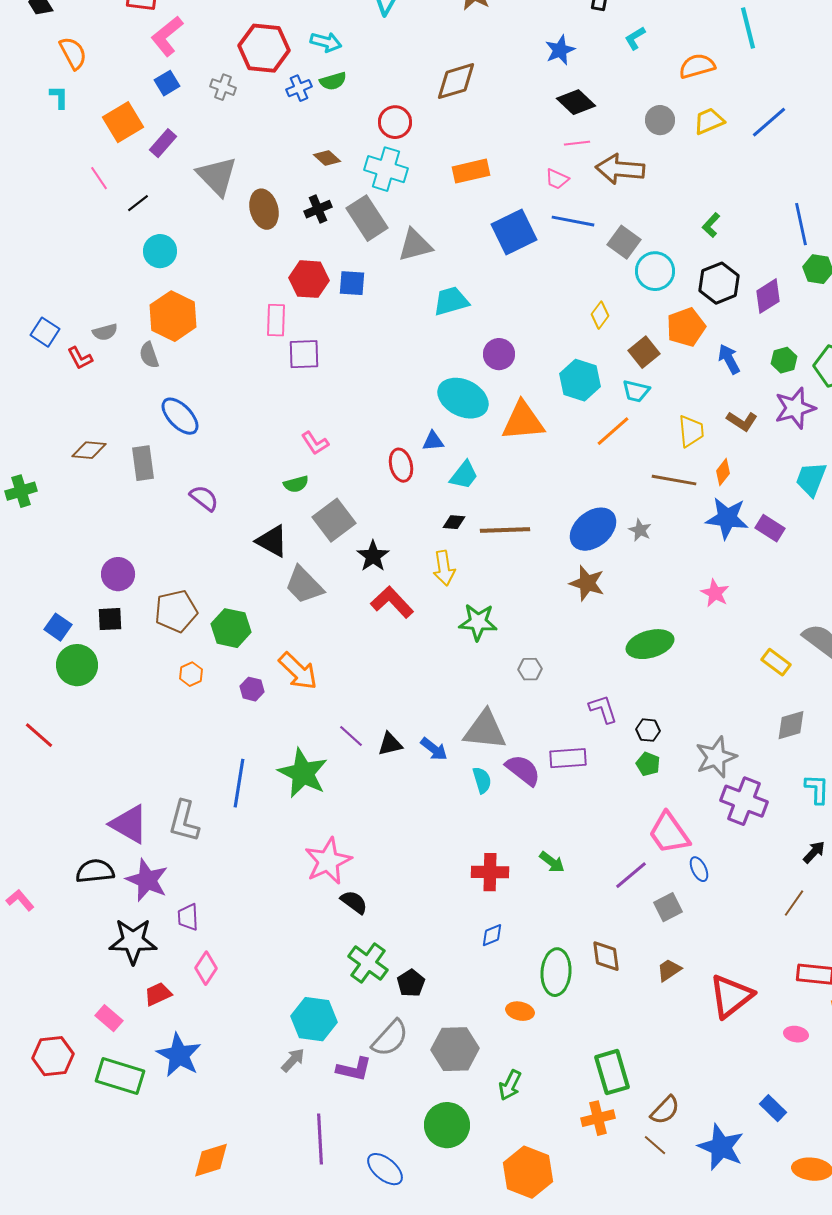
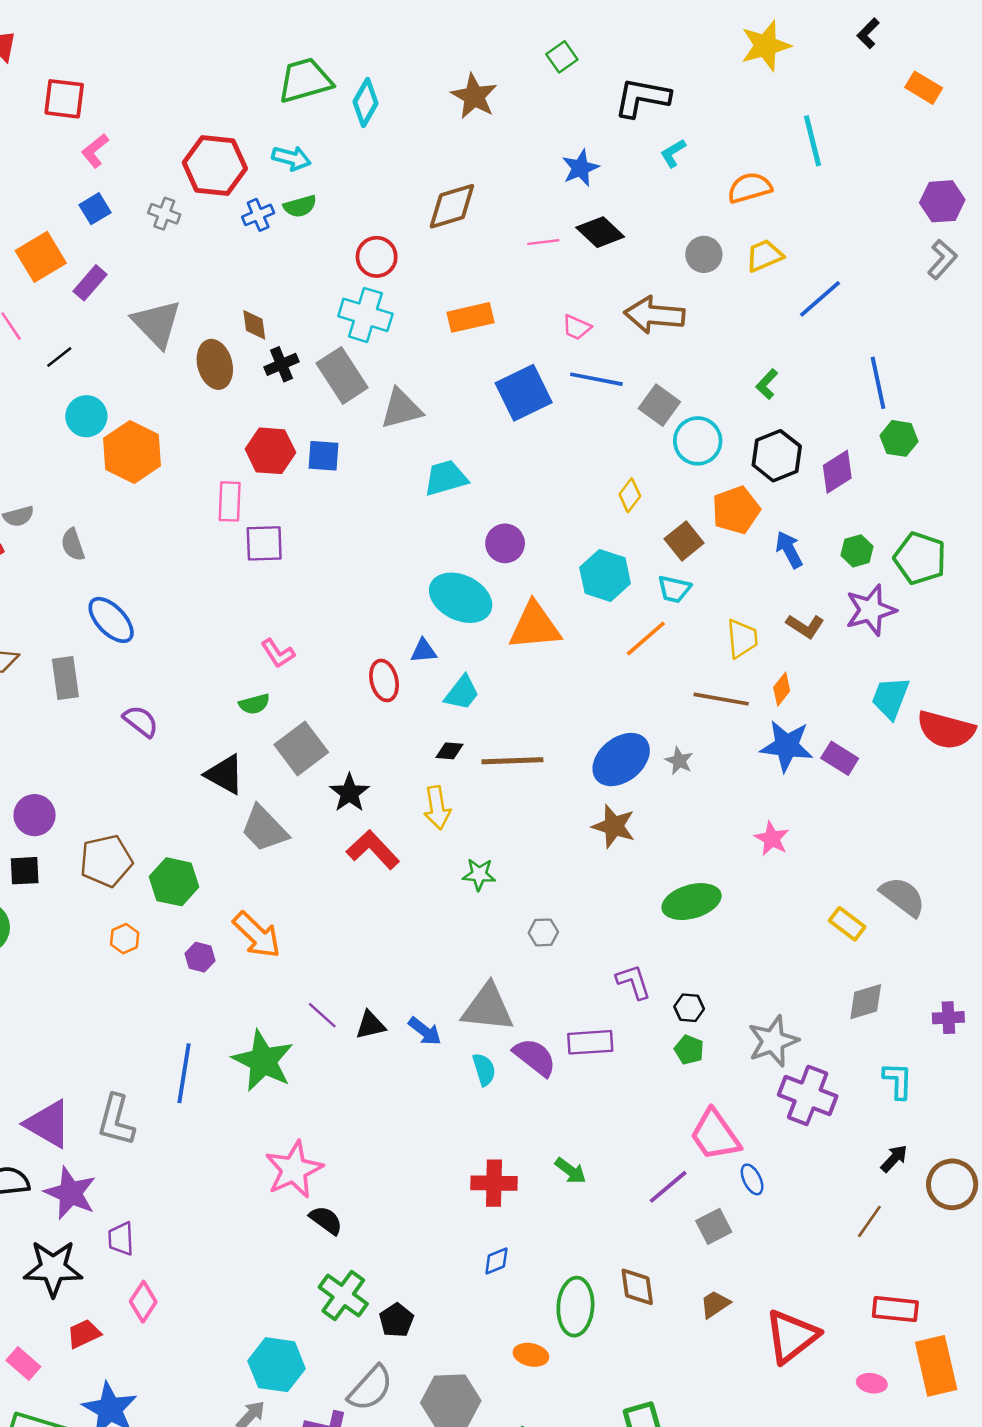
pink L-shape: (167, 36) -> (95, 151), size x0.7
blue line: (769, 122) -> (820, 299), moved
pink line: (577, 143) -> (543, 242), moved
brown diamond: (327, 158) -> (254, 325), moved, turned 40
orange hexagon: (173, 316) -> (132, 452), moved
green star: (478, 622) -> (479, 874), size x0.7

